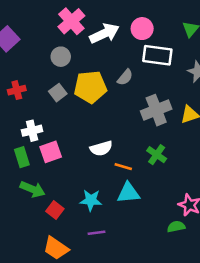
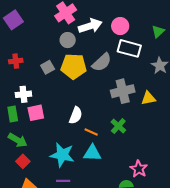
gray circle: (61, 57) -> (68, 40), moved
gray semicircle: (125, 77) -> (102, 62), size x1.5
white semicircle: (101, 148) -> (76, 115), turned -60
cyan star: (91, 200) -> (62, 155), size x1.4
red square: (55, 210) -> (23, 161), moved

